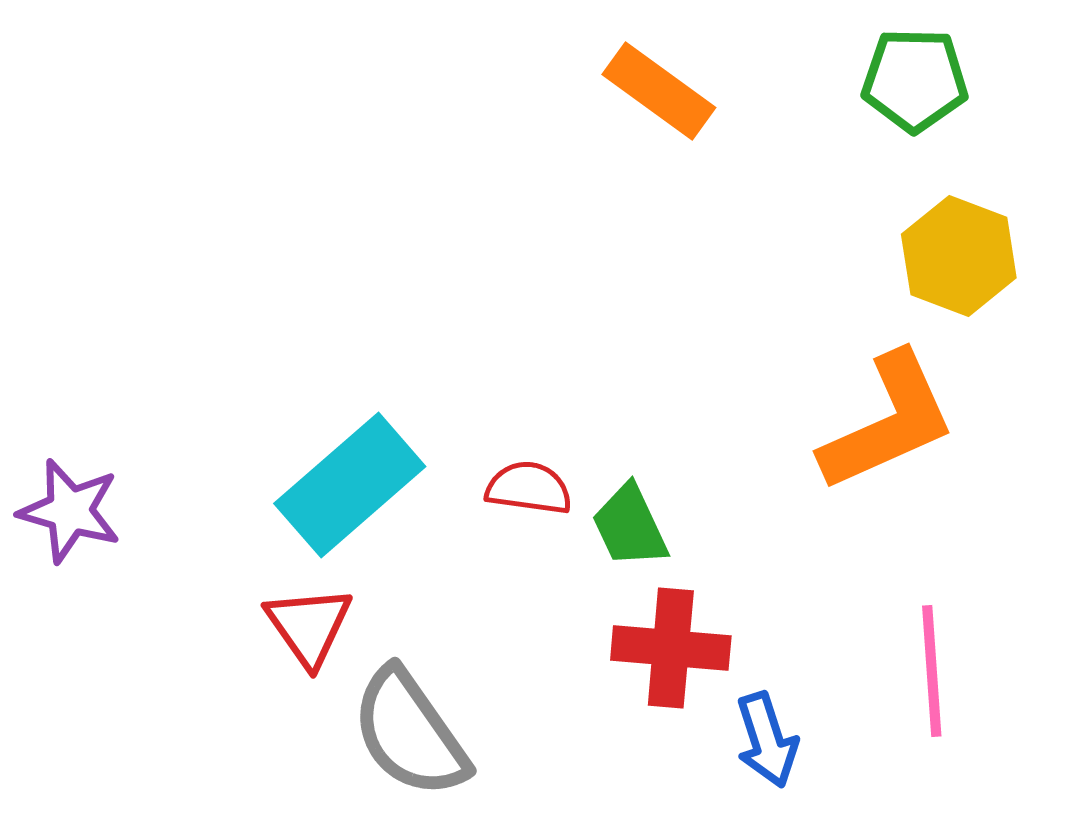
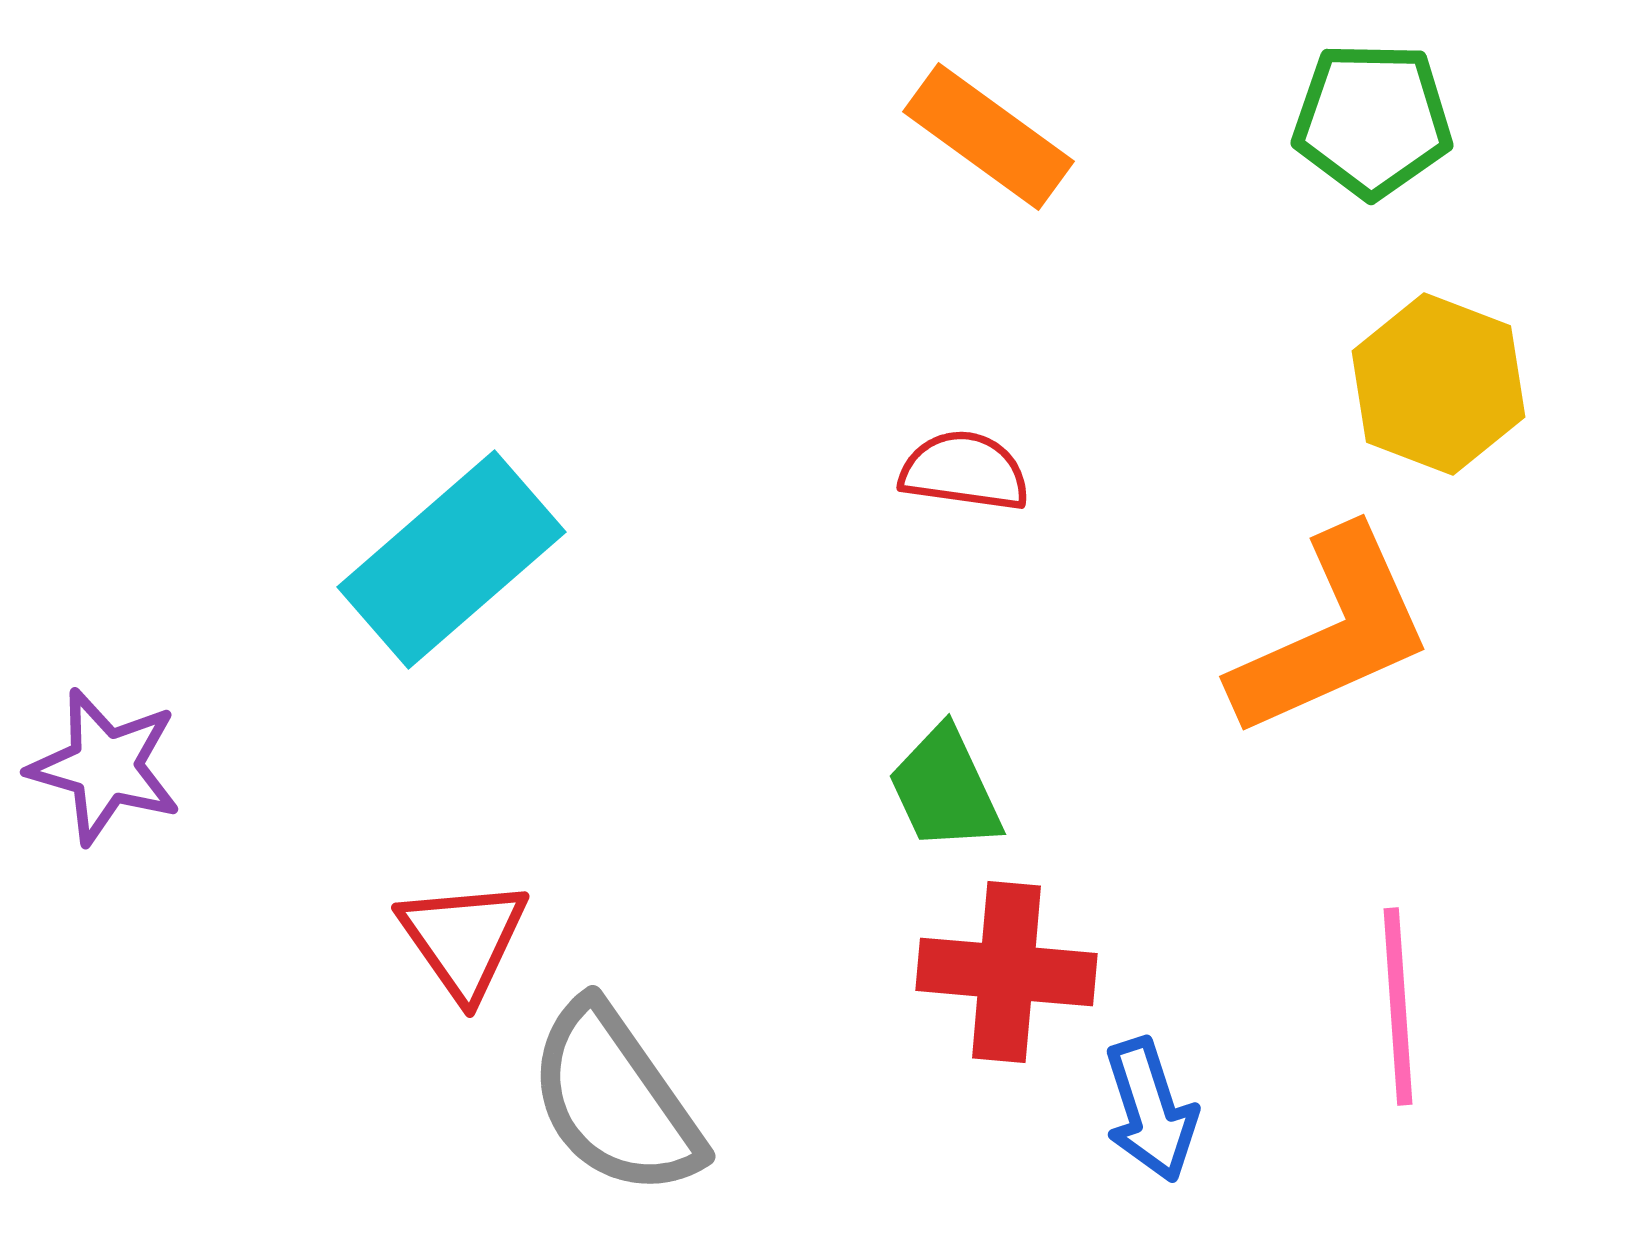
cyan rectangle: (350, 485) -> (451, 560), moved
red semicircle: (529, 488) -> (964, 471), moved

